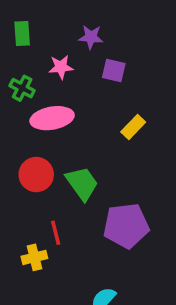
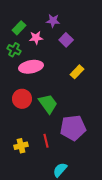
green rectangle: (22, 33) -> (19, 28), moved, turned 48
purple square: (114, 71) -> (66, 40), turned 32
red line: (56, 233) -> (46, 141), moved

